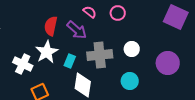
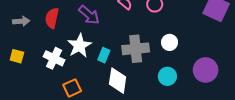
red semicircle: (51, 26) -> (52, 18), moved
purple arrow: (77, 30) -> (89, 15), moved
purple circle: (168, 63) -> (206, 70), moved

